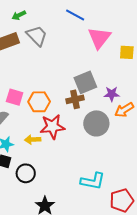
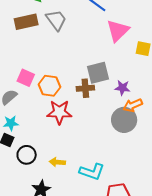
gray circle: (96, 123) -> (124, 120), moved
yellow arrow: (33, 140) -> (57, 162), moved

